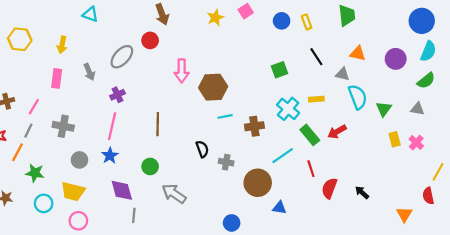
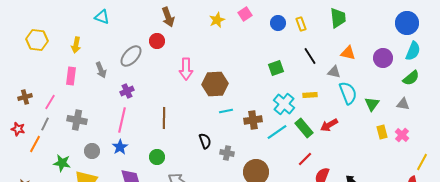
cyan line: (283, 156) -> (277, 132), moved
red line: (311, 169) -> (305, 159), turned 63
green star: (35, 173) -> (62, 163), moved

